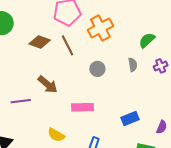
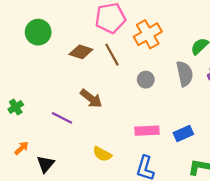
gray semicircle: (133, 65) -> (185, 74), size x1.6
purple line: (21, 101) -> (62, 118), turned 36
pink rectangle: (83, 107) -> (147, 131), moved

